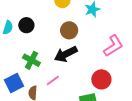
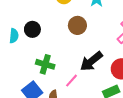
black arrow: (66, 54) -> (91, 61), moved

